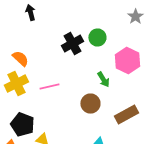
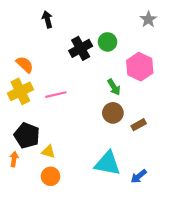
black arrow: (30, 12) -> (47, 19), moved
brown circle: (90, 104) -> (113, 113), moved
brown rectangle: (126, 114) -> (139, 125), size x0.6

